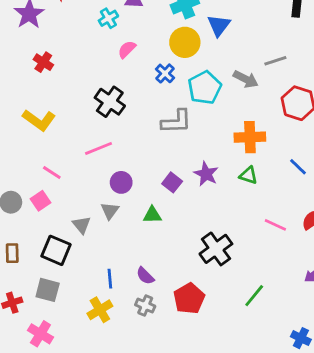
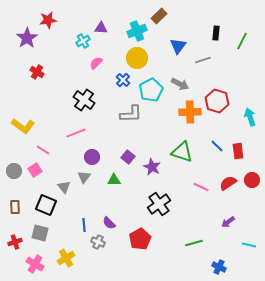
blue triangle: (219, 25) -> (178, 46), moved
gray line: (275, 61) -> (203, 60), moved
yellow L-shape: (39, 120) -> (23, 126), moved
orange cross: (250, 137) -> (190, 112), moved
purple star: (206, 174) -> (152, 167), moved
green triangle: (248, 175) -> (182, 152), size x1.6
green line: (254, 296) -> (194, 243), moved, turned 36
gray cross: (145, 306) -> (98, 242), moved
yellow cross: (100, 310) -> (66, 258), moved

